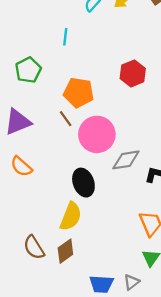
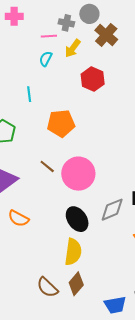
red hexagon: (133, 73) -> (93, 79), moved
orange pentagon: (79, 93) -> (61, 123), moved
gray diamond: (126, 160) -> (112, 210), moved

